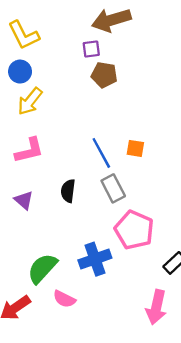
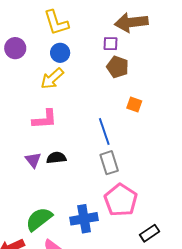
blue circle: (20, 72) -> (60, 53), moved
orange square: (135, 148) -> (134, 105), moved
black semicircle: (68, 191) -> (56, 158), moved, turned 66

